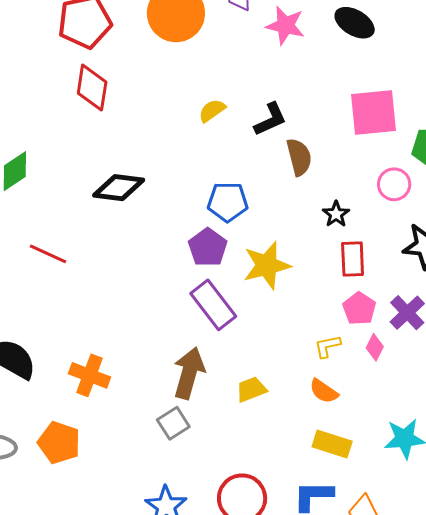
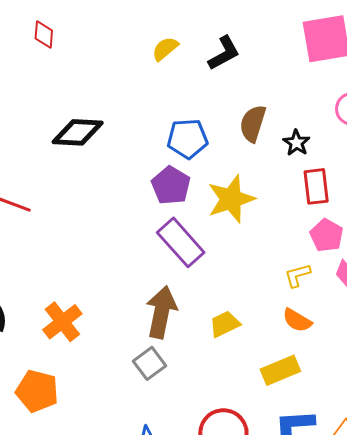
red diamond: (92, 88) -> (44, 35), size x0.6
brown semicircle: (299, 157) -> (253, 123), moved, turned -144
orange cross: (89, 375) -> (62, 322), turned 36
yellow rectangle: (332, 444) -> (280, 370), moved, turned -36

